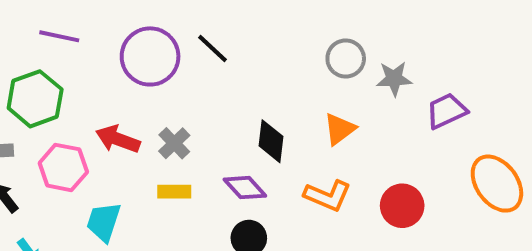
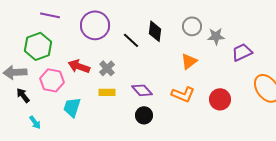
black line: (213, 48) -> (131, 40), moved
black diamond: (271, 141) -> (155, 31), moved

